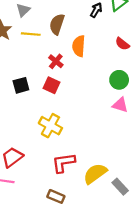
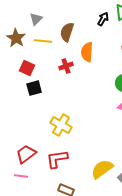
red cross: (56, 61) -> (66, 66), turned 32
red square: (52, 85) -> (27, 68), moved
red L-shape: (63, 163) -> (57, 159), moved

